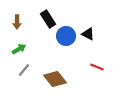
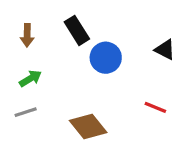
black triangle: (88, 34) -> (165, 50), moved
gray line: (24, 70) -> (26, 112), moved, turned 32

